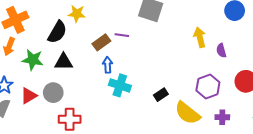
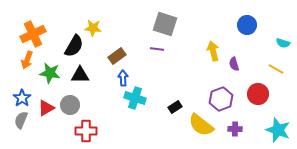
purple line: (122, 35) -> (157, 49), moved

